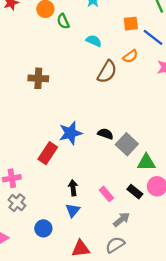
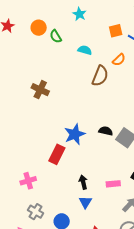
brown cross: (38, 78) -> (40, 90), turned 30
pink rectangle: (106, 194) -> (113, 184), turned -48
gray cross: (17, 203) -> (36, 212), moved

